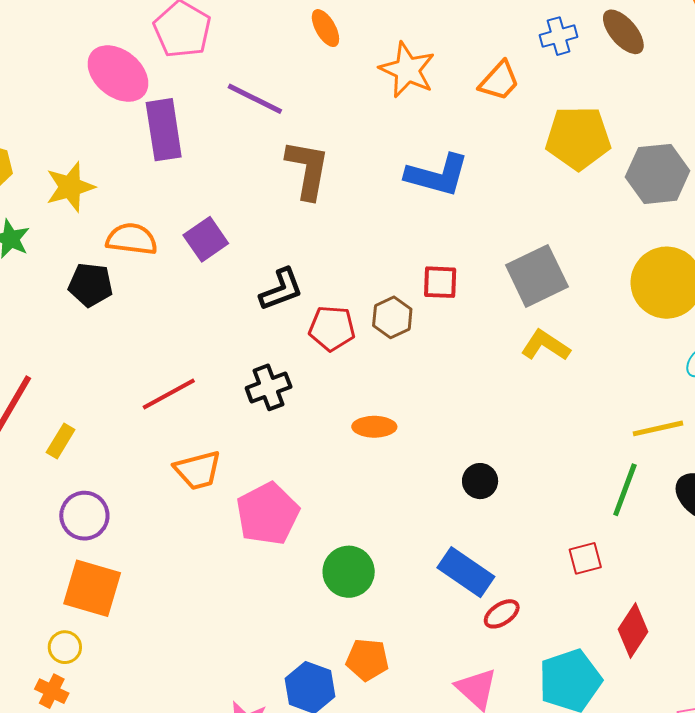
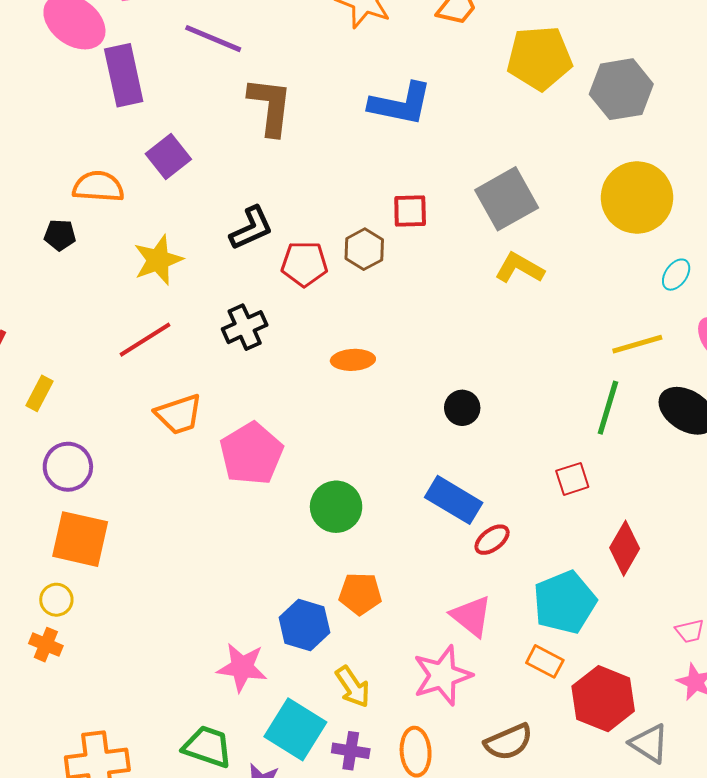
yellow star: (70, 187) -> (158, 260), moved
purple square: (206, 239) -> (168, 157), moved
black pentagon: (91, 285) -> (60, 235), size x0.7

